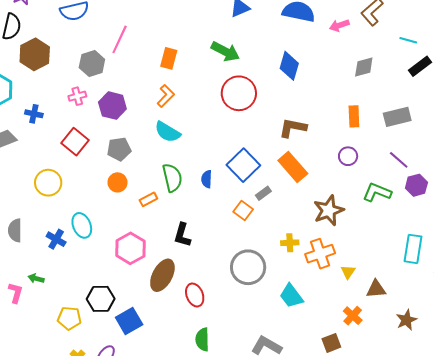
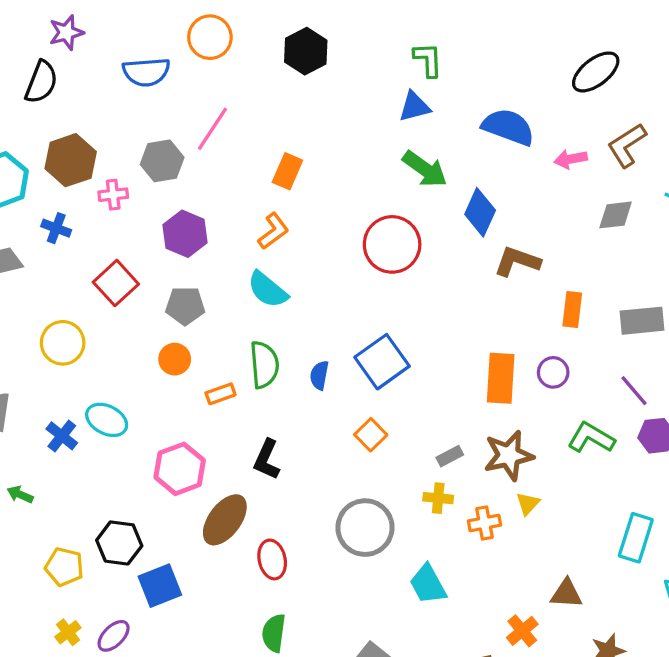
green arrow: (225, 51) -> (425, 169), moved
brown hexagon: (35, 54) -> (71, 160), moved
gray diamond: (364, 67) -> (616, 215), moved
pink cross: (77, 96) -> (113, 195), moved
brown L-shape: (293, 128) -> (517, 261), moved
orange rectangle: (293, 167) -> (501, 378), moved, turned 36
gray rectangle: (263, 193) -> (450, 456), moved
cyan ellipse: (82, 225) -> (107, 420), turned -50
orange cross: (320, 254) -> (484, 523), size x0.7
yellow triangle: (348, 272) -> (528, 504), moved

